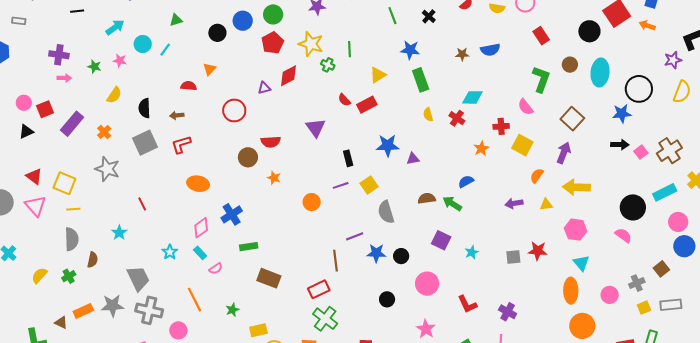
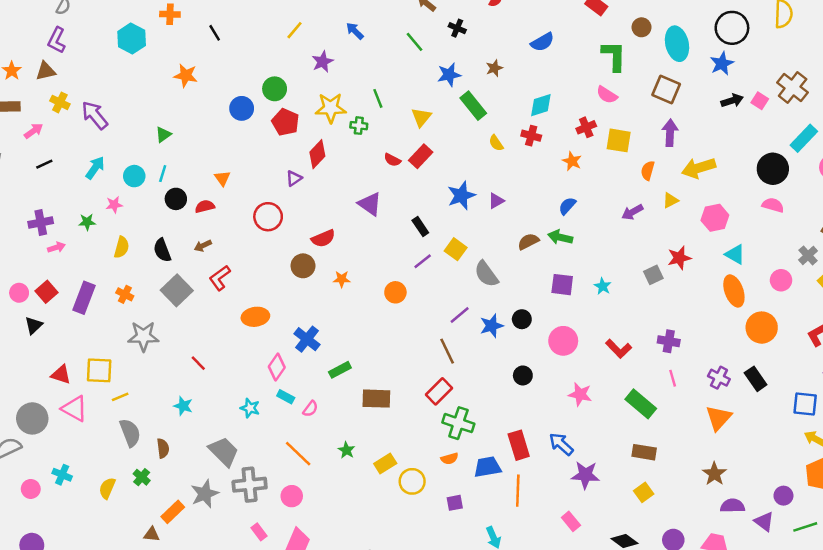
black circle: (217, 33) -> (176, 199), moved
brown star: (462, 54) -> (494, 68), moved
cyan ellipse: (600, 72) -> (677, 44), moved

